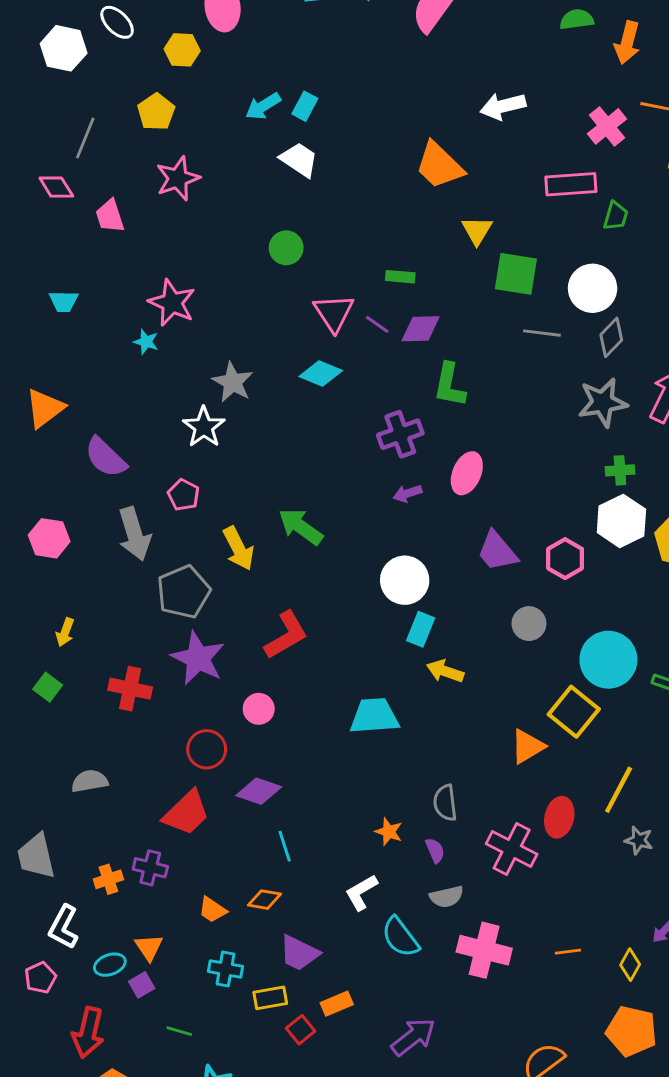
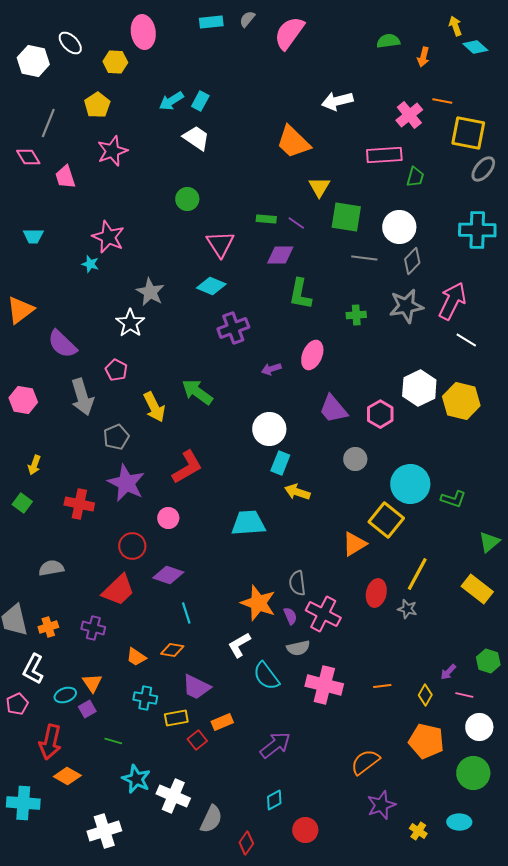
orange arrow: (627, 43) -> (423, 57), size x0.7
purple line: (377, 324) -> (296, 223), moved
purple cross: (400, 434) -> (233, 328), moved
green cross: (620, 470) -> (356, 315), moved
gray pentagon: (184, 592) -> (116, 437), size x0.7
orange star: (389, 832) -> (258, 603), size x1.8
gray star: (639, 840) -> (407, 609), moved
pink cross: (512, 849) -> (323, 614), moved
orange cross: (108, 879) -> (48, 627), moved

